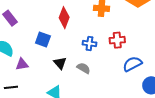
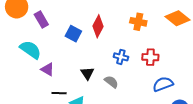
blue square: (43, 39) -> (73, 34), moved
purple triangle: (22, 64) -> (48, 69), turned 32
black line: (11, 87) -> (59, 93), moved

